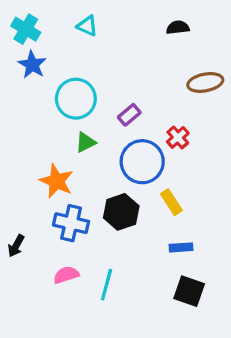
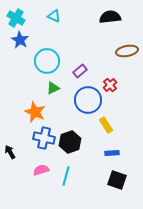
black semicircle: (178, 27) -> (110, 17), size x1.5
black hexagon: (121, 212) -> (70, 142), moved
black arrow: (16, 246) -> (10, 152), turned 120

